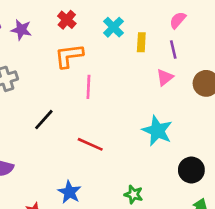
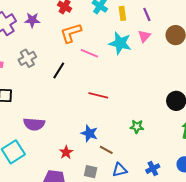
pink line: (88, 87) -> (89, 53), turned -60
black line: (44, 120) -> (59, 70), moved
cyan star: (157, 131) -> (120, 43), moved

